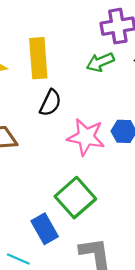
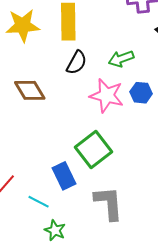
green arrow: (100, 62) -> (121, 59), moved

